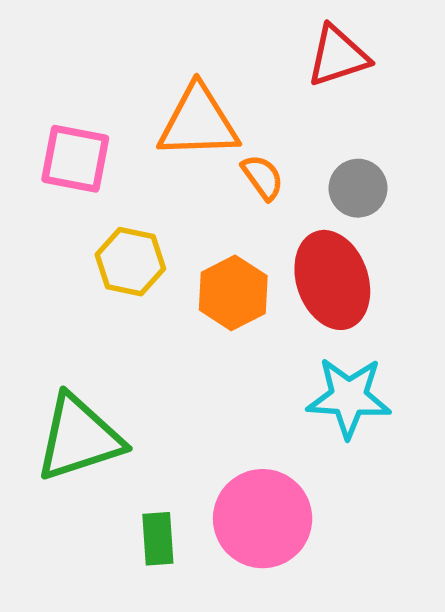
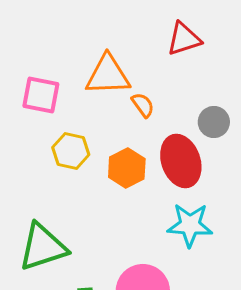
gray circle: (358, 188) -> (214, 122), moved

